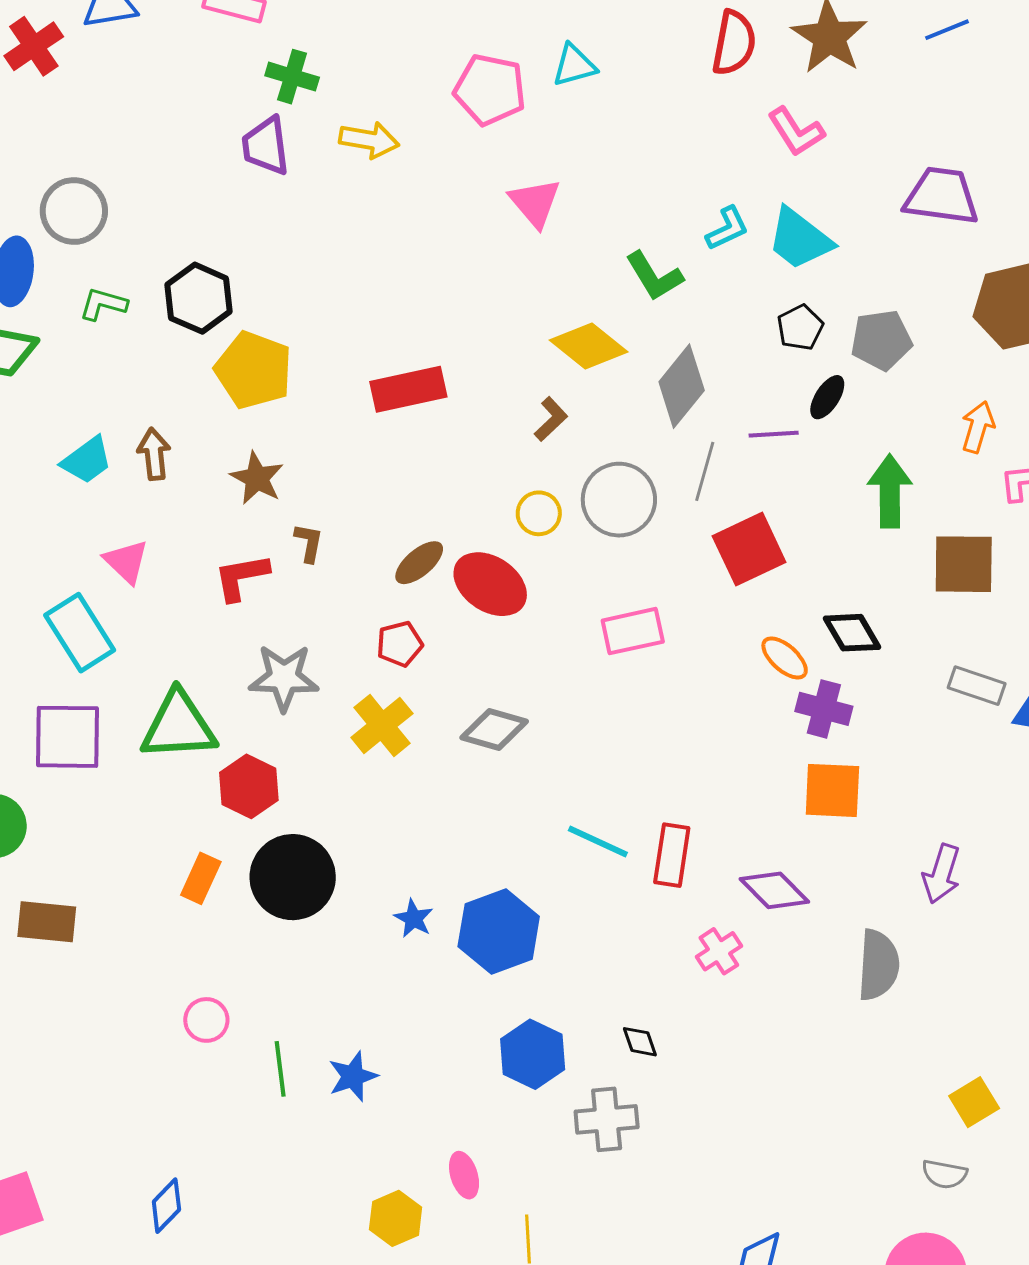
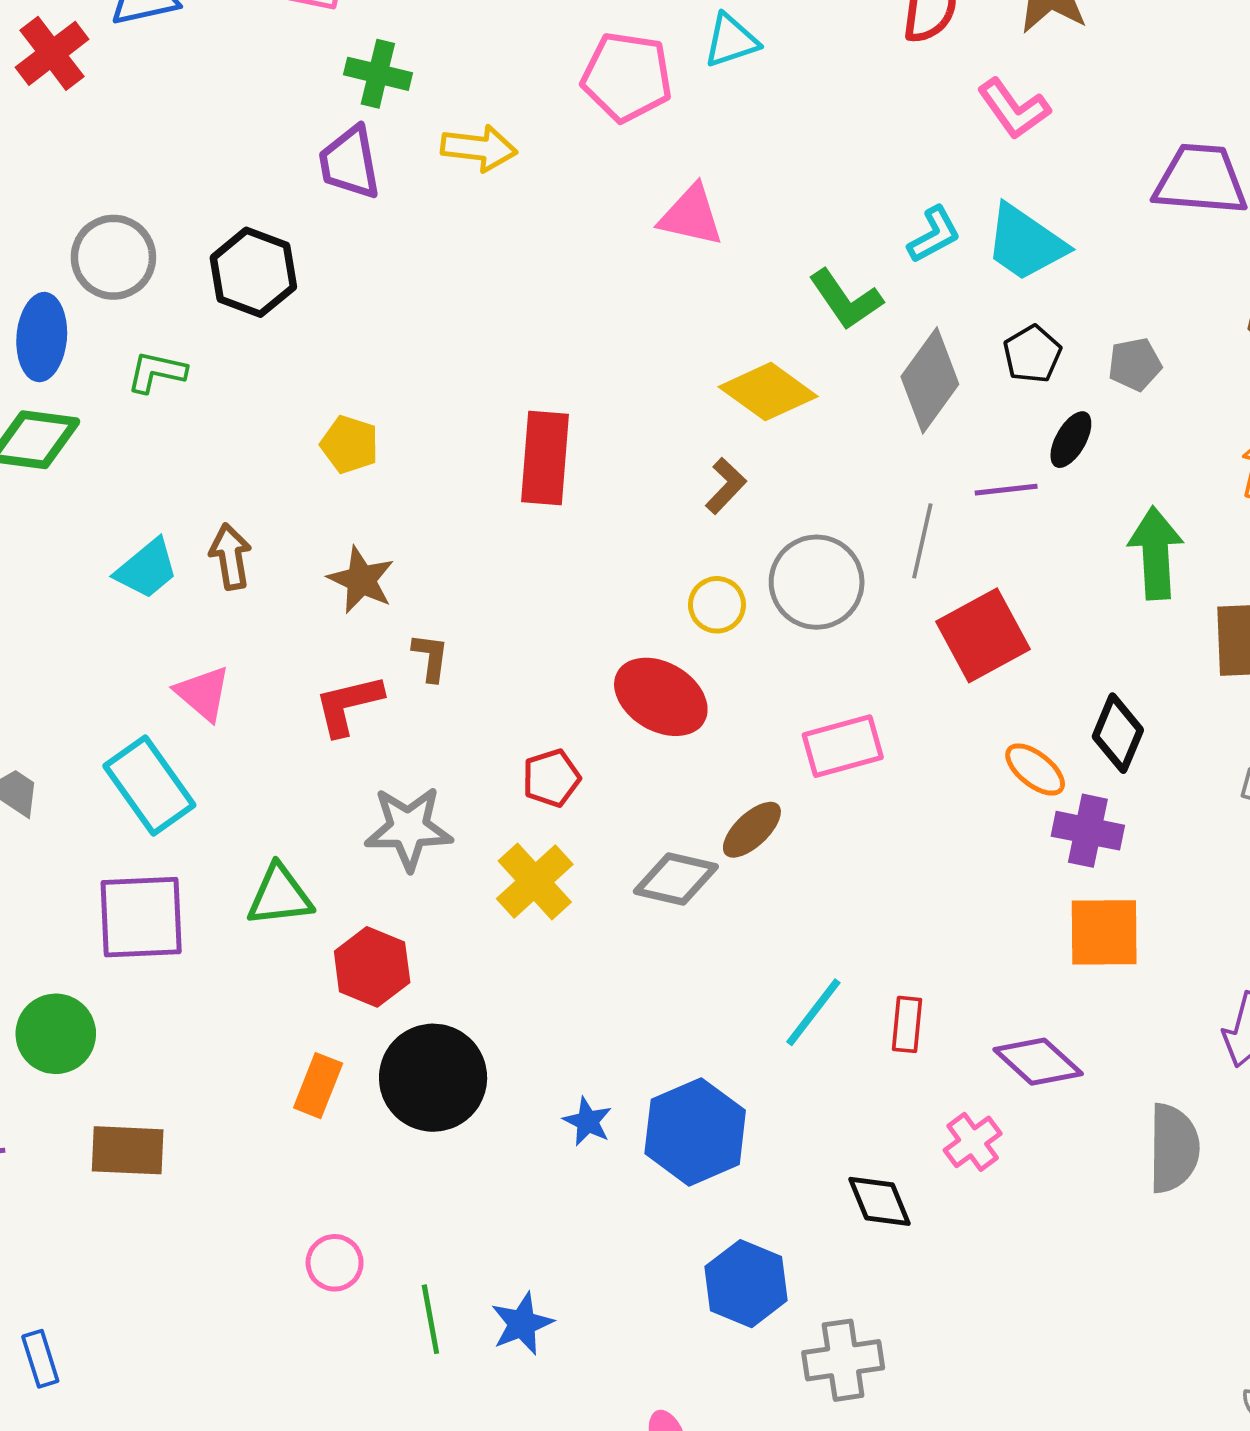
pink triangle: (535, 203) -> (691, 216), turned -34
black hexagon: (199, 298) -> (253, 272), moved
gray pentagon: (881, 340) -> (1135, 364), size x0.7
yellow pentagon: (254, 370) -> (350, 445), size x0.6
gray diamond: (682, 386) -> (930, 380), moved
red rectangle: (408, 389) -> (545, 458), turned -70
brown ellipse: (419, 563) -> (752, 830), moved
black diamond: (852, 633) -> (1118, 733), turned 56
green triangle: (179, 726) -> (280, 896), size x0.7
cyan line: (598, 841) -> (813, 1012), turned -74
red rectangle: (672, 855) -> (907, 1024), size x0.7
black diamond: (640, 1042) -> (880, 1201), moved, size x1.4

